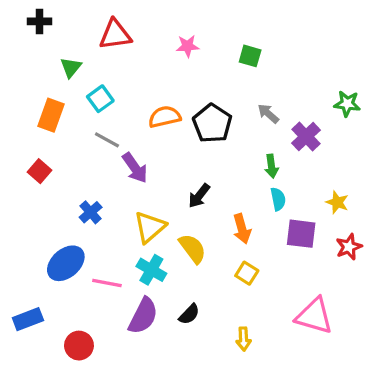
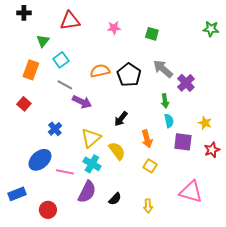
green star: (347, 104) -> (211, 29), moved
gray arrow: (268, 114) -> (163, 69), size x1.5
purple arrow: (135, 168) -> (82, 102), turned -30
black semicircle: (189, 314) -> (115, 199), moved

